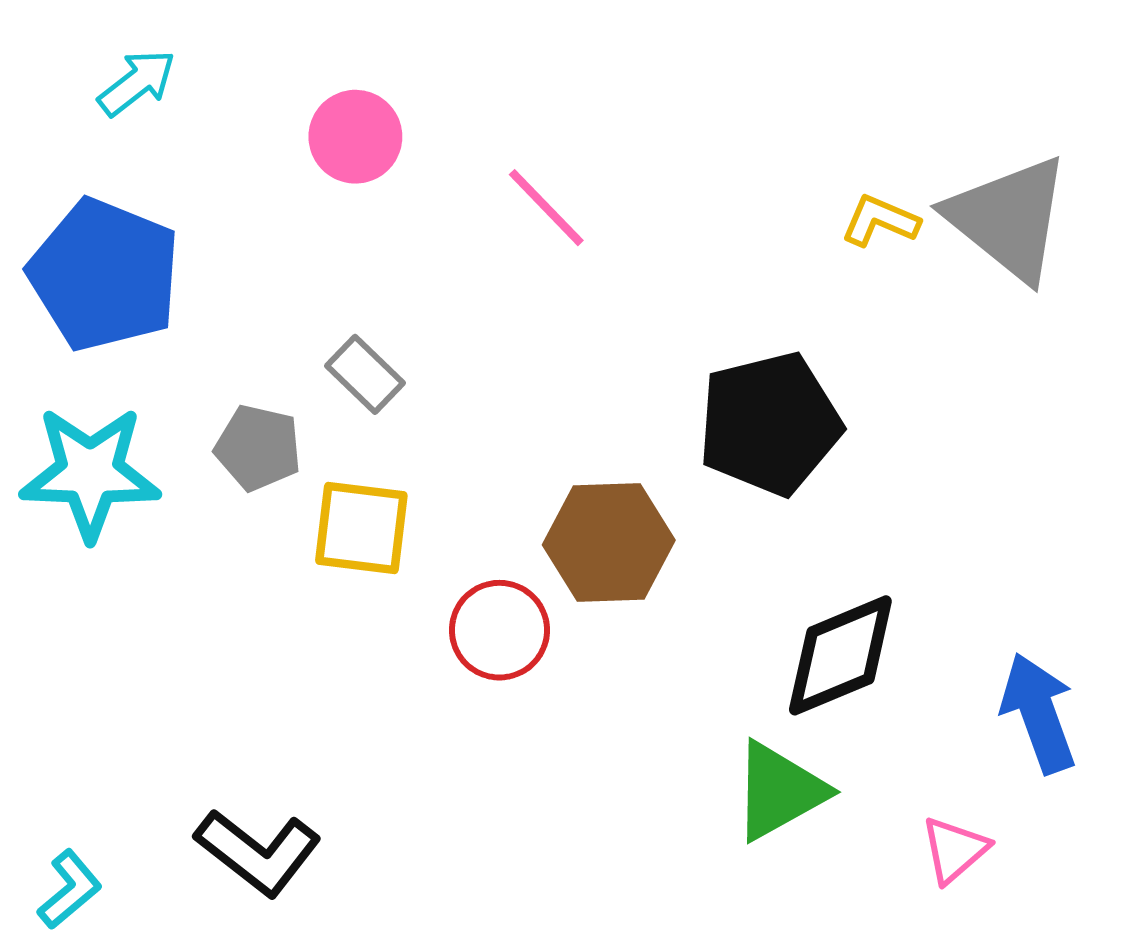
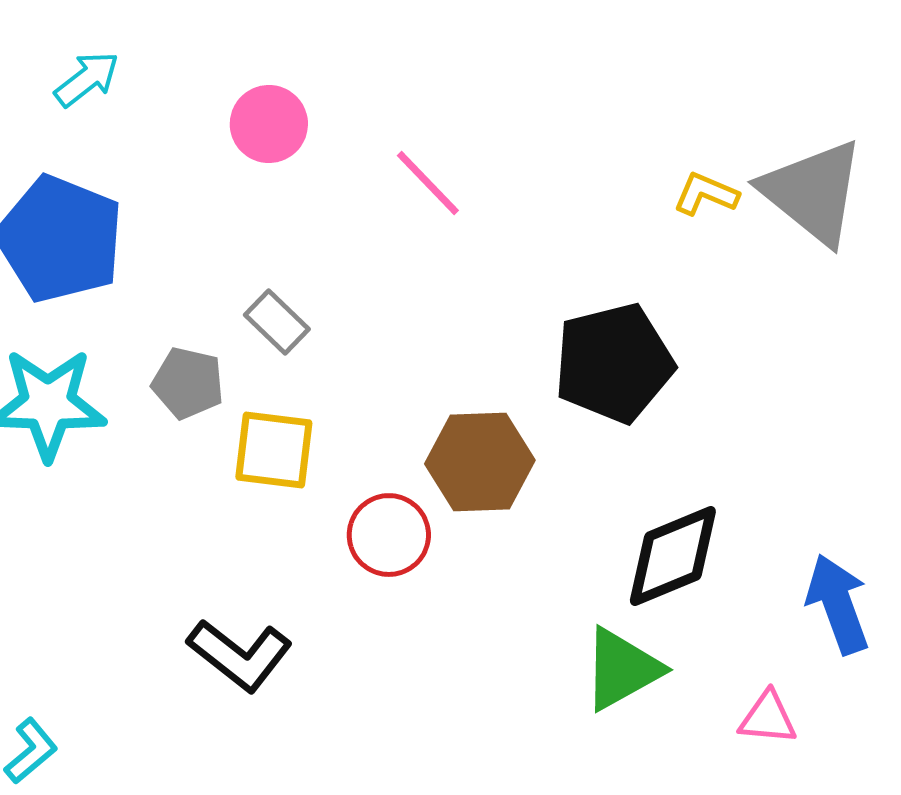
pink triangle: (954, 850) -> (768, 718), turned 46
black L-shape: (258, 852) -> (240, 655), moved

